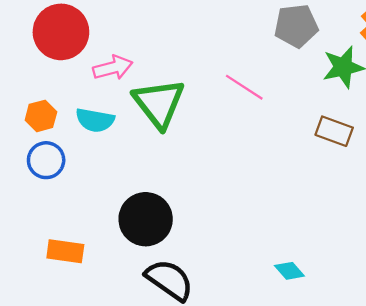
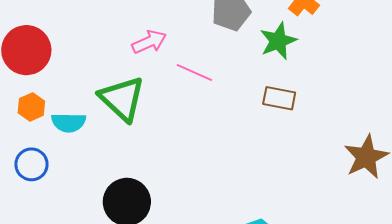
pink arrow: (113, 68) -> (149, 42), moved
orange hexagon: (41, 116) -> (31, 107), moved

